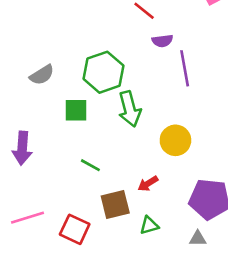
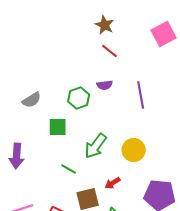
purple semicircle: (162, 41) -> (105, 85), moved
green hexagon: (103, 72) -> (79, 98), size x0.7
green arrow: (130, 109) -> (96, 146), moved, turned 52

